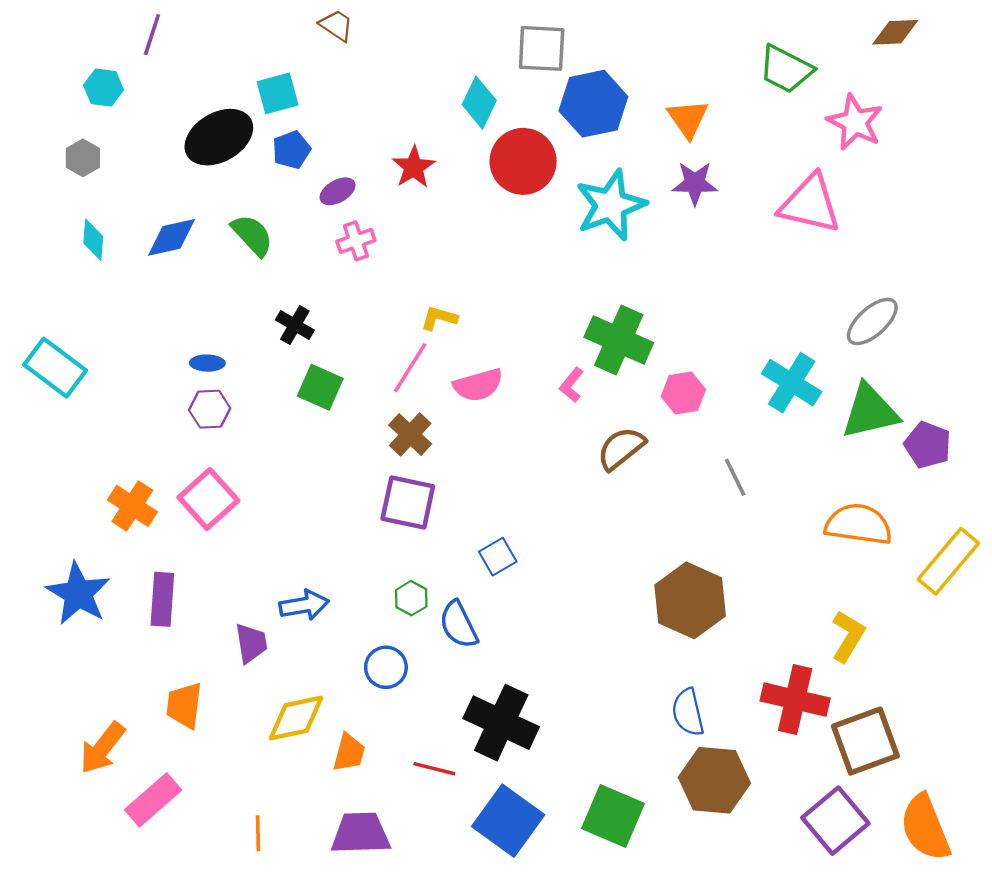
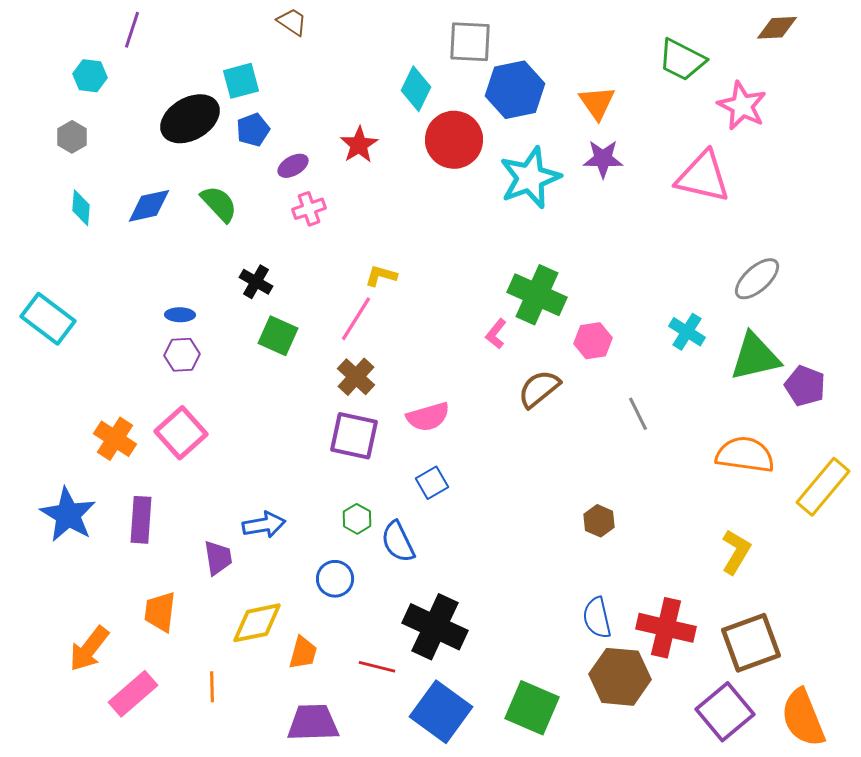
cyan cross: (792, 383) -> (687, 332), size x0.7
pink semicircle: (478, 385) -> (428, 417), moved
brown hexagon: (690, 600) -> (599, 521), size x0.5
red cross: (795, 700) -> (666, 628), moved
orange line: (258, 833) -> (212, 687), moved

